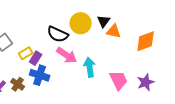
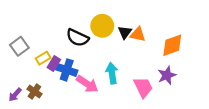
black triangle: (104, 21) -> (125, 32), moved
pink arrow: (67, 55) -> (87, 84), moved
blue cross: (40, 75) -> (67, 70), moved
purple star: (146, 82) -> (167, 75), moved

